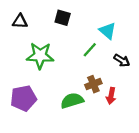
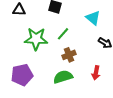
green line: (90, 50) -> (63, 34), moved
brown cross: (93, 84) -> (69, 55), moved

